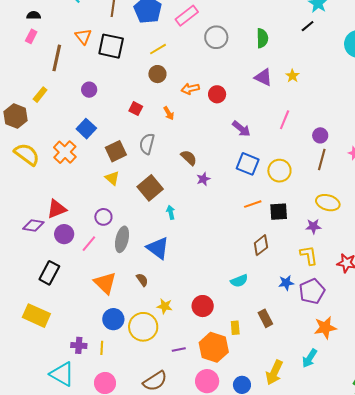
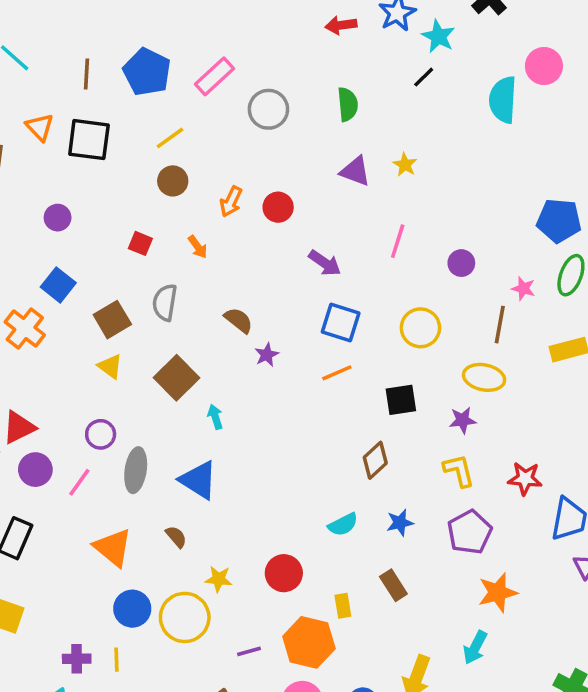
orange arrow: (190, 89) -> (231, 201), turned -48
brown line: (322, 159) -> (500, 325), moved
yellow circle: (279, 171) -> (420, 328), moved
orange line: (253, 204) -> (337, 373), moved
blue star: (286, 283) -> (400, 523), moved

